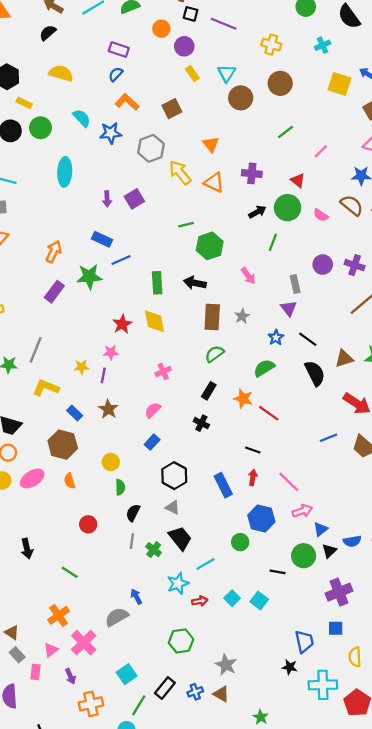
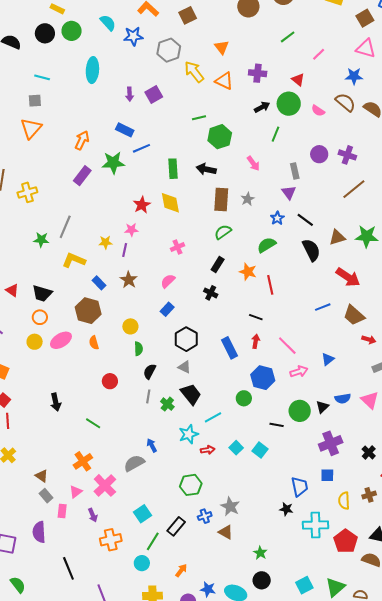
red line: (269, 413) -> (270, 285), turned 42
blue triangle: (321, 529) -> (328, 359), moved
blue cross: (195, 692) -> (205, 516), moved

